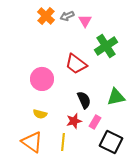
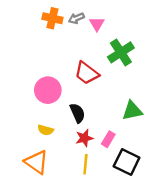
orange cross: (46, 16) -> (52, 18), turned -30
black semicircle: (84, 100) -> (77, 113), moved
yellow line: (63, 142) -> (85, 164), moved

